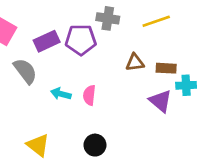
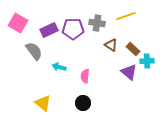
gray cross: (108, 18) -> (97, 23), moved
brown triangle: (135, 63) -> (111, 45), turned 40
brown rectangle: (166, 68) -> (133, 49), turned 40
pink semicircle: (89, 95) -> (85, 76), moved

